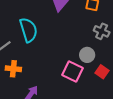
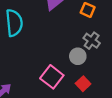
gray circle: (87, 55) -> (78, 56), moved

